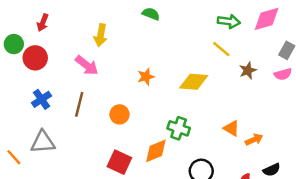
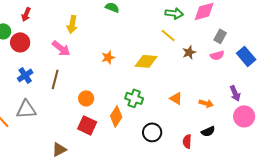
orange circle: (119, 114) -> (86, 98), moved
orange arrow: (254, 140) -> (206, 103), moved, turned 40
orange diamond: (156, 151) -> (116, 116), turned -35

